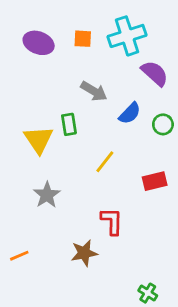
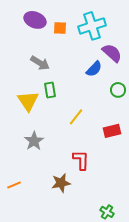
purple ellipse: (39, 43) -> (35, 20), moved
gray arrow: (94, 91) -> (40, 63), moved
blue semicircle: (130, 113) -> (94, 69), moved

